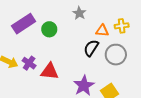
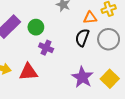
purple cross: (29, 63) -> (46, 48), moved
red triangle: (50, 71) -> (28, 72), moved

